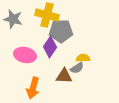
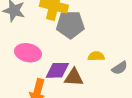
purple diamond: (50, 47) -> (57, 70), moved, turned 55
gray semicircle: (77, 68) -> (120, 68), moved

